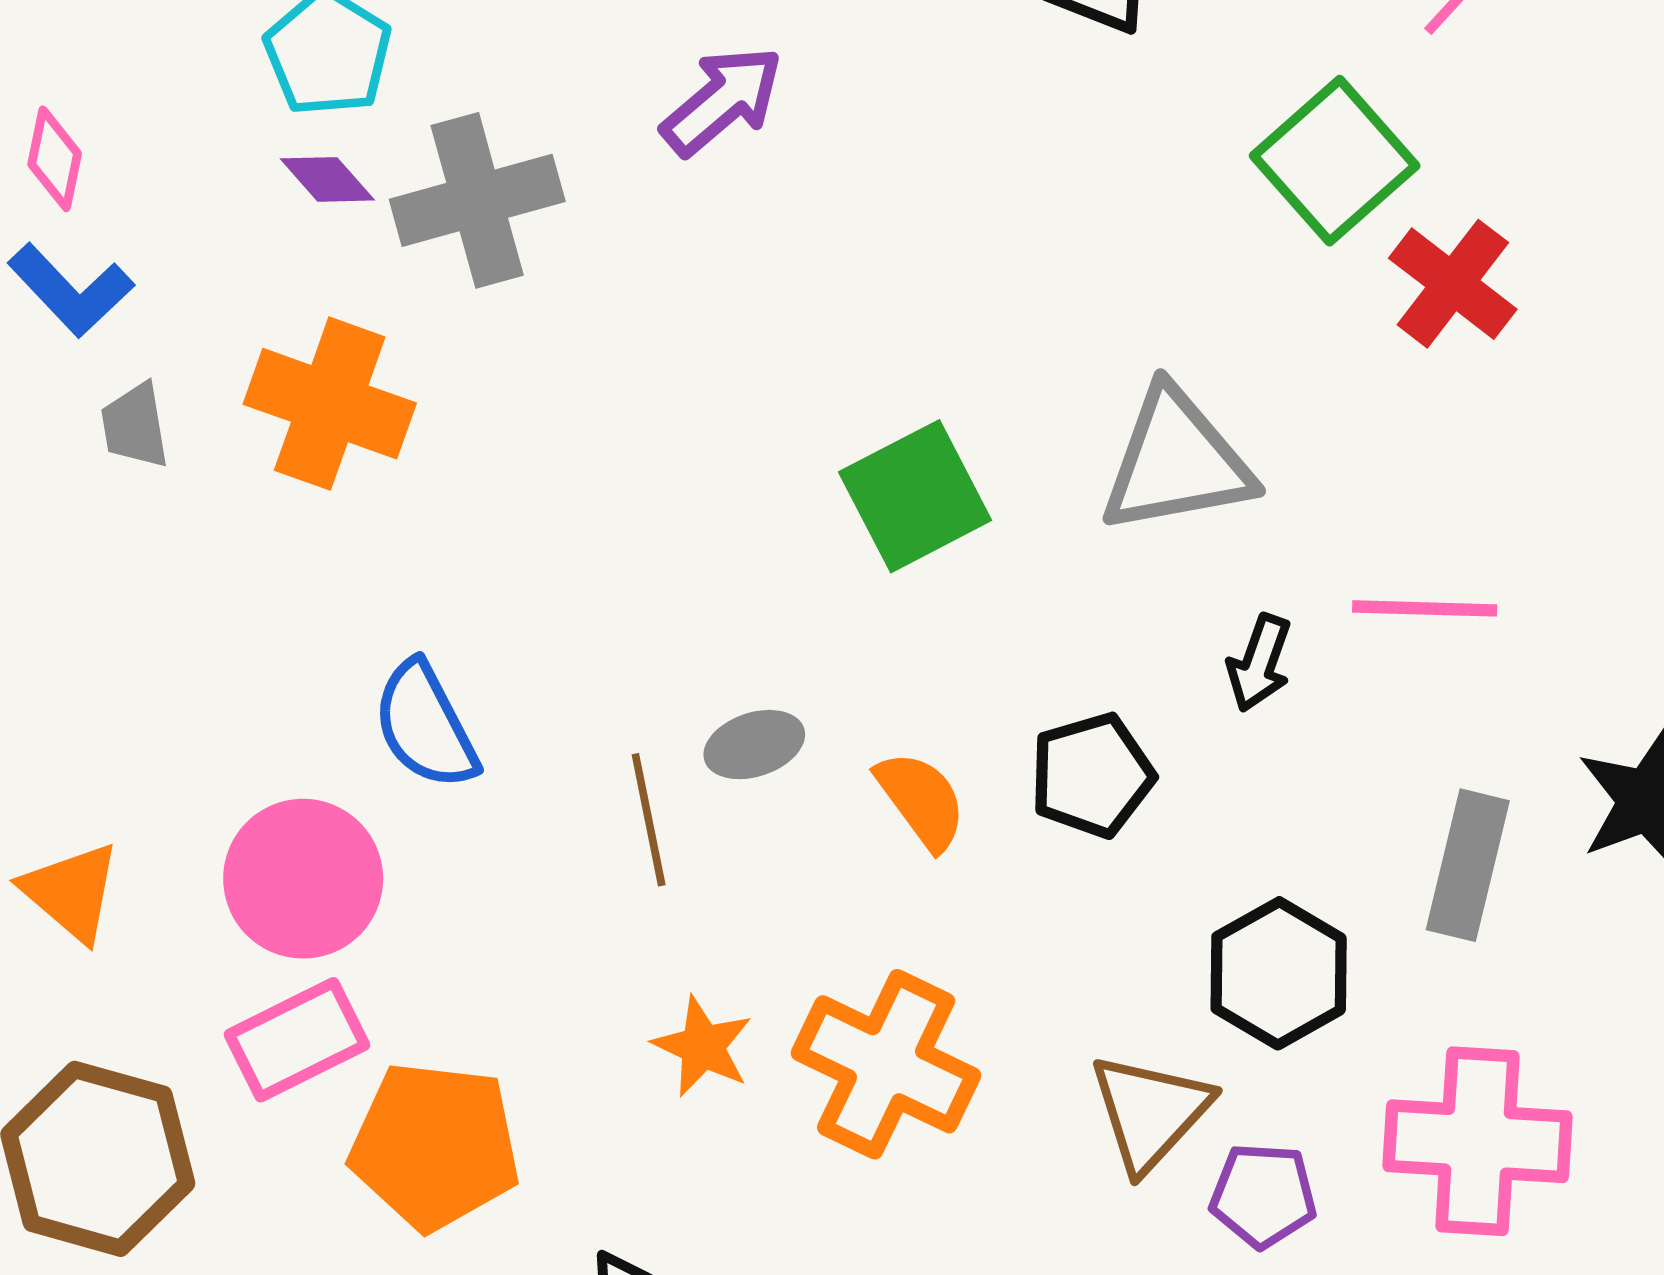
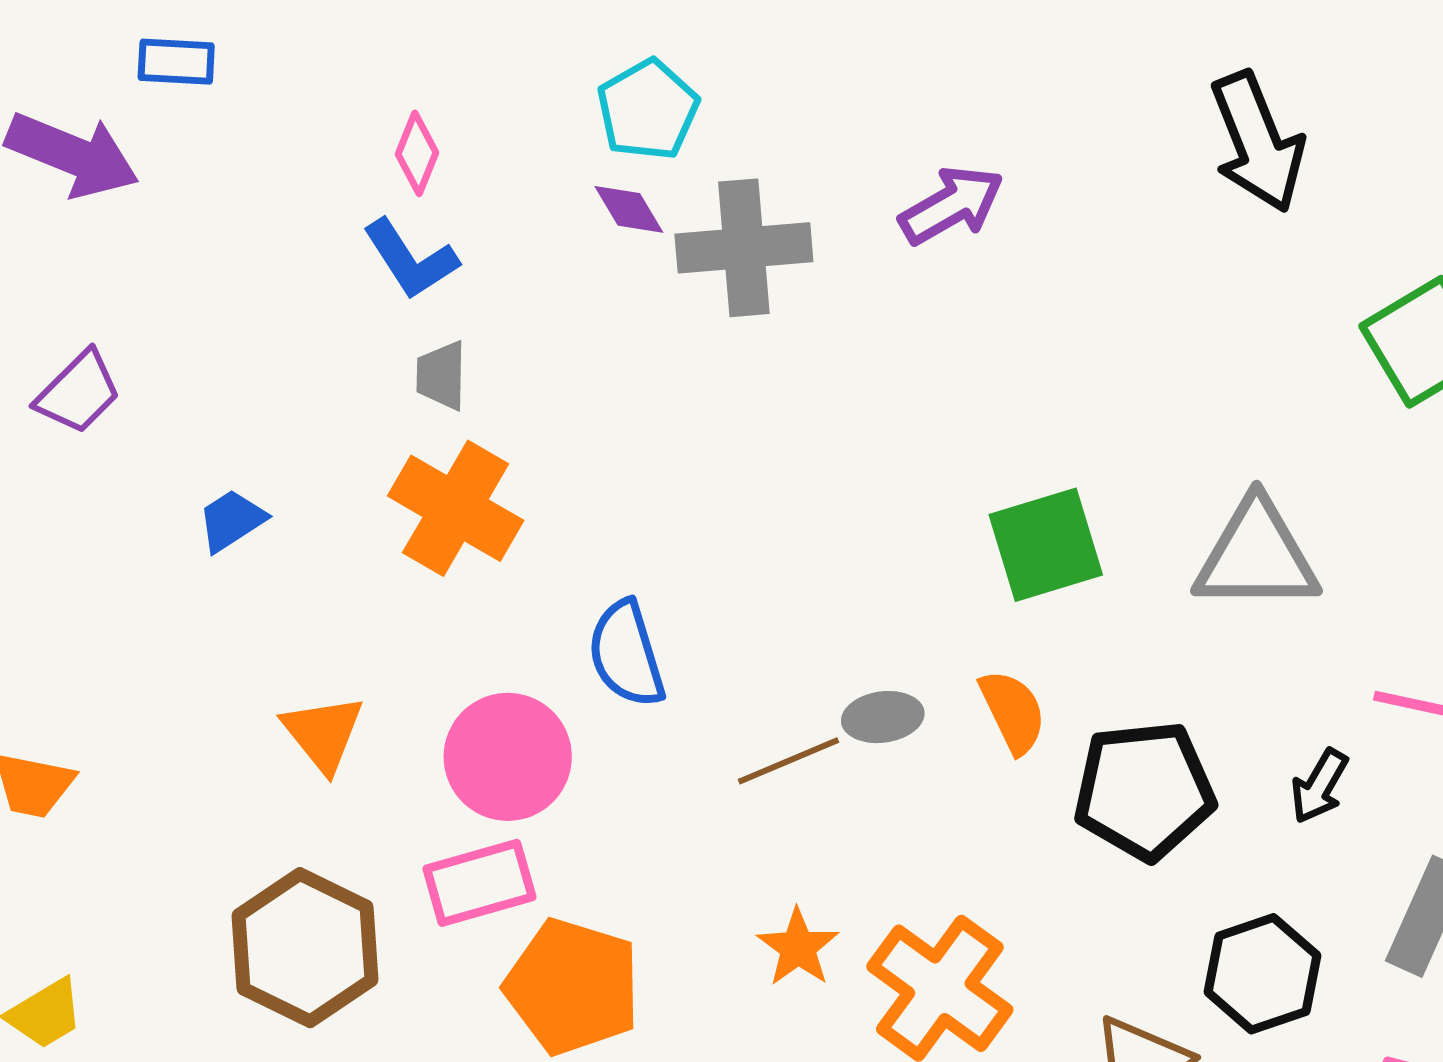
orange cross: (330, 404) -> (456, 508), moved
black arrow: (1259, 663) -> (1319, 786), moved
black pentagon: (1092, 775) -> (1144, 791), size x1.4
orange semicircle: (921, 800) -> (1013, 712), moved
brown line: (649, 820) -> (788, 761), turned 68

